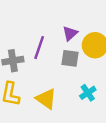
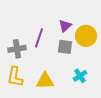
yellow triangle: (46, 99) -> (45, 81), turned -36

